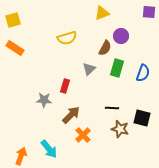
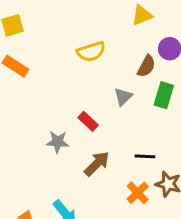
red rectangle: (65, 86) -> (88, 121), turned -64
black line: (112, 108) -> (145, 156), moved
orange cross: (83, 135) -> (138, 193), moved

